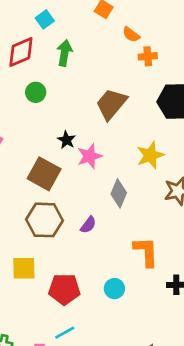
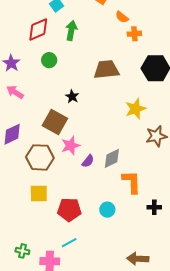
brown trapezoid: (111, 104) -> (106, 70), turned 44
pink star: (90, 156) -> (71, 146), moved
gray diamond: (119, 193) -> (112, 158), moved, turned 40
brown hexagon: (45, 220) -> (40, 157), moved

